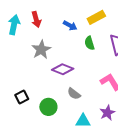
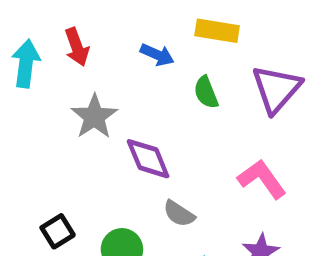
yellow rectangle: (96, 17) -> (217, 31), turned 42
purple diamond: (63, 69) -> (148, 159), turned 50

